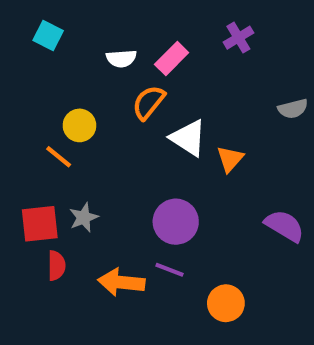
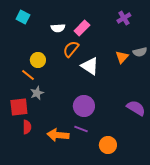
purple cross: (238, 38) -> (124, 18), moved
orange triangle: (230, 159) -> (122, 57), moved
gray star: (84, 217) -> (37, 93), moved

